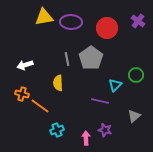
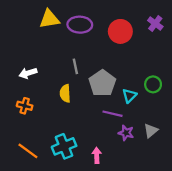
gray pentagon: (91, 58) -> (102, 83), moved
orange line: (40, 106) -> (28, 151), moved
cyan cross: (57, 130) -> (64, 146), size x1.5
purple star: (105, 130) -> (126, 133), moved

